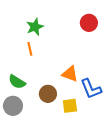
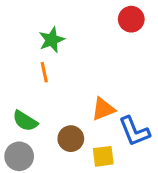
red circle: (89, 23) -> (131, 19), moved
orange triangle: (70, 74) -> (103, 109), turned -42

